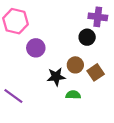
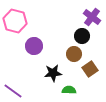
purple cross: (98, 17) -> (92, 17), turned 30
brown circle: (75, 65) -> (74, 54), moved

